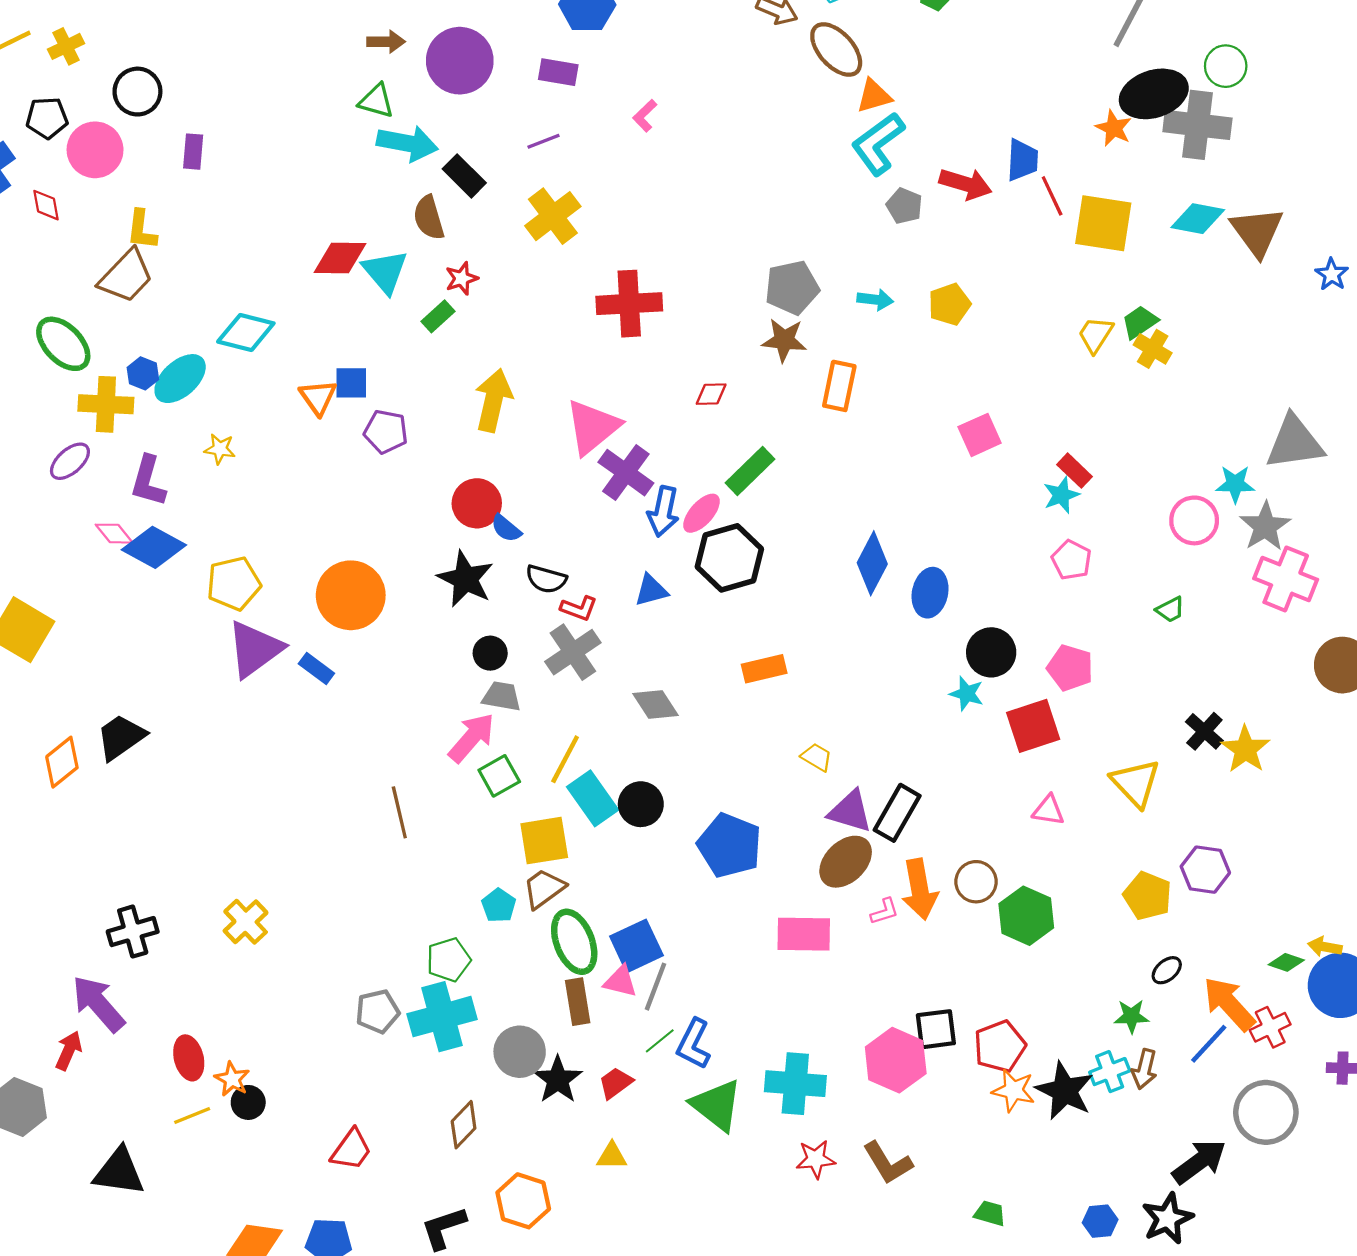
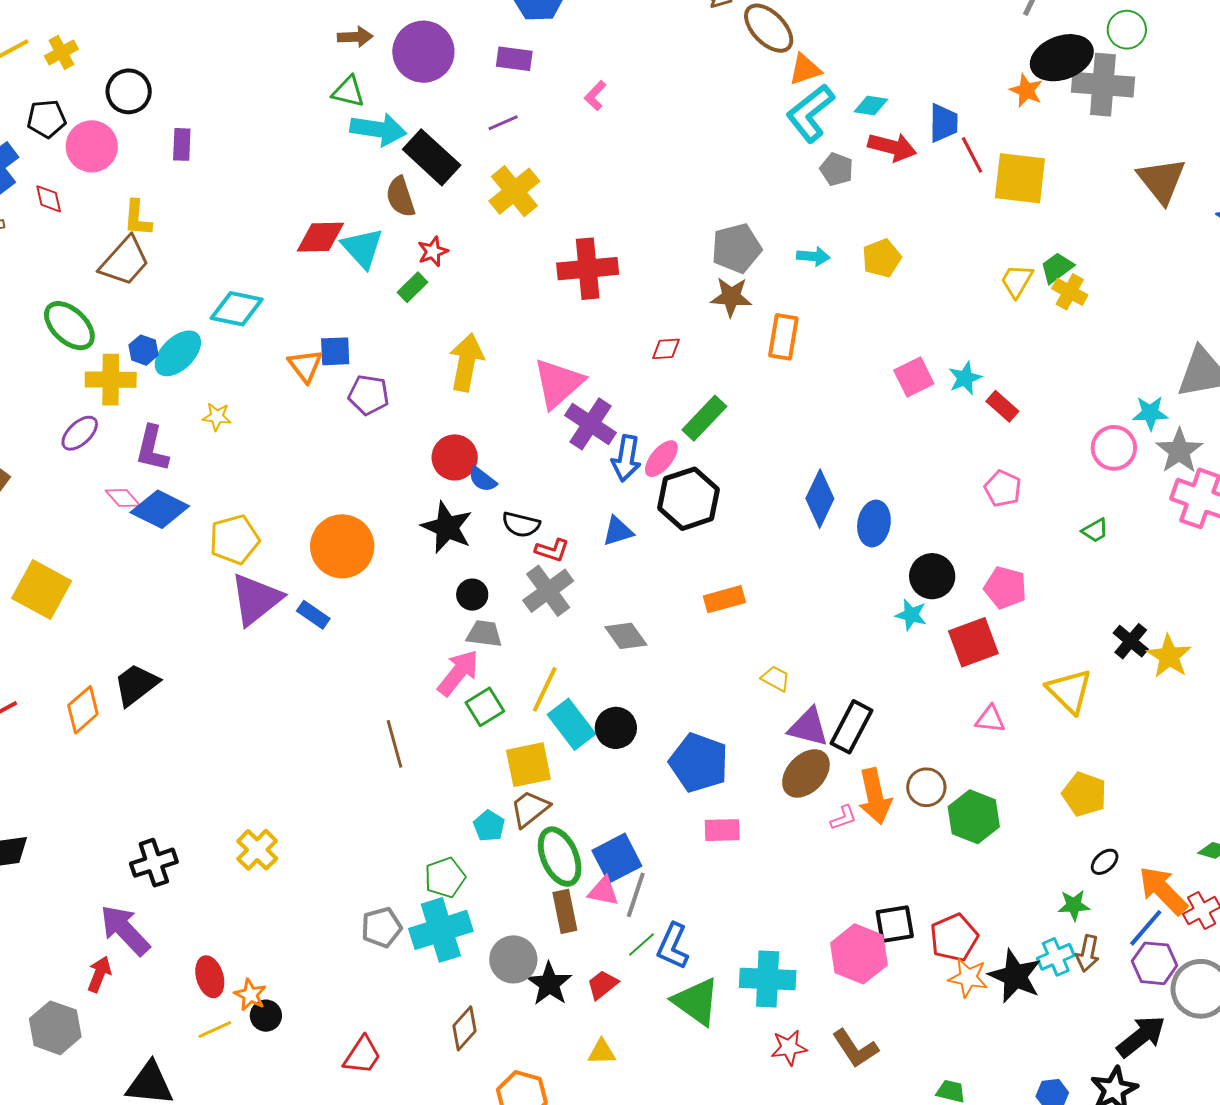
black rectangle: (464, 176) -> (432, 157), size x1.4
cyan diamond: (1198, 219) -> (871, 105), moved, size x0.7
cyan star: (1061, 495) -> (965, 378), moved
purple hexagon: (1205, 870) -> (1155, 963), moved
pink rectangle: (804, 934) -> (722, 830), moved, size x0.7

